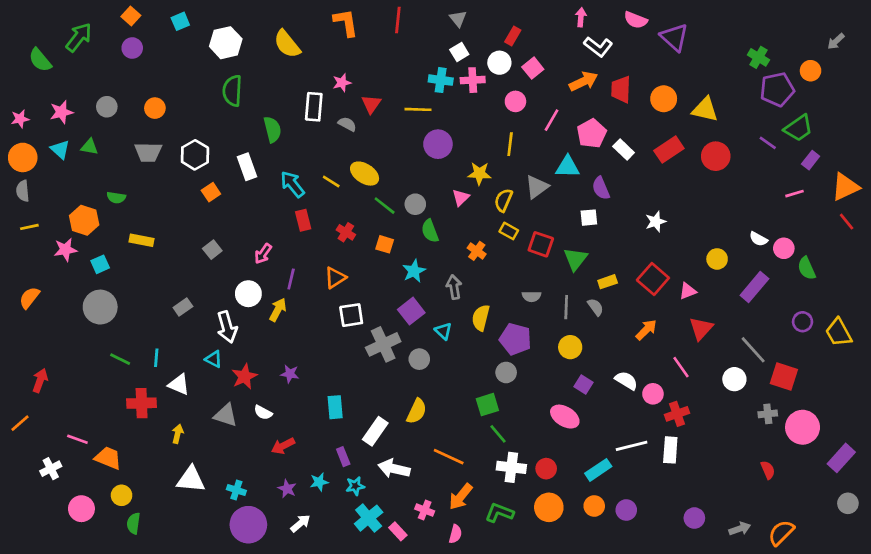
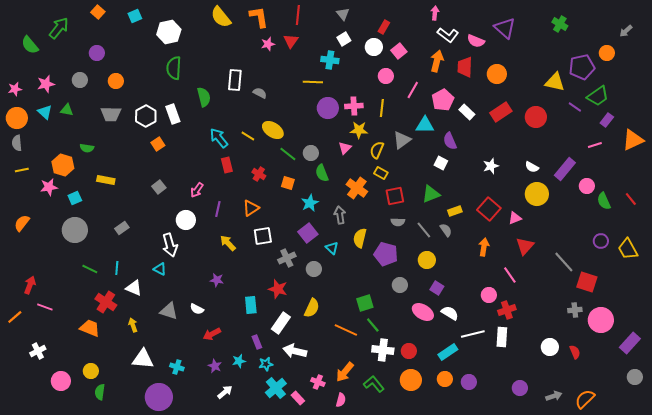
pink semicircle: (636, 20) -> (476, 41), moved
yellow semicircle: (287, 44) -> (221, 17), moved
purple circle: (132, 48) -> (97, 53), moved
green cross: (758, 57) -> (560, 24), moved
pink cross: (473, 80) -> (354, 106), moved
orange arrow: (584, 81) -> (437, 61), turned -50
pink star: (342, 83) -> (268, 44), moved
red triangle: (371, 104) -> (291, 41), moved
yellow triangle: (705, 109) -> (555, 82), moved
white rectangle: (247, 167) -> (173, 114), moved
white square: (589, 218) -> (441, 163), turned 32
red line: (847, 222) -> (631, 199), moved
white semicircle: (758, 239) -> (532, 167), moved
red square: (541, 244) -> (395, 196), moved, turned -30
orange cross: (477, 251) -> (357, 188), size x1.5
green triangle: (576, 259) -> (431, 194), turned 30
yellow circle: (717, 259) -> (537, 194), size x1.5
purple rectangle: (754, 287) -> (565, 169), moved
gray rectangle: (183, 307) -> (122, 228), moved
gray line: (566, 307) -> (424, 230), turned -42
yellow arrow: (278, 310) -> (228, 243), moved, turned -72
orange arrow: (646, 330) -> (484, 247), turned -36
gray cross: (383, 344) -> (287, 258), size x0.7
gray circle: (506, 372) -> (400, 285), moved
red star: (244, 376) -> (278, 289), moved, turned -30
white circle: (734, 379) -> (550, 347), moved
white semicircle: (626, 380) -> (450, 313), moved
red cross: (142, 403) -> (106, 302), turned 35
yellow arrow: (178, 434) -> (133, 325), turned -32
pink line: (77, 439) -> (45, 307), moved
orange line: (449, 457) -> (346, 330), moved
orange trapezoid: (108, 458) -> (90, 328), moved
green L-shape: (499, 513) -> (374, 384), turned 30
purple circle: (248, 525) -> (159, 397), moved

